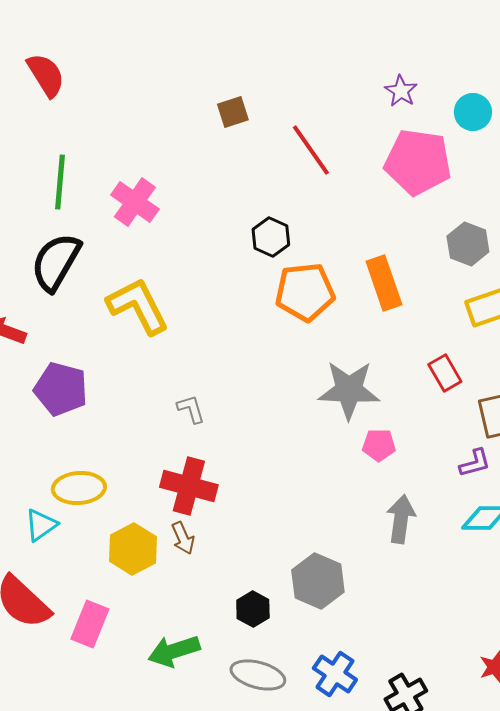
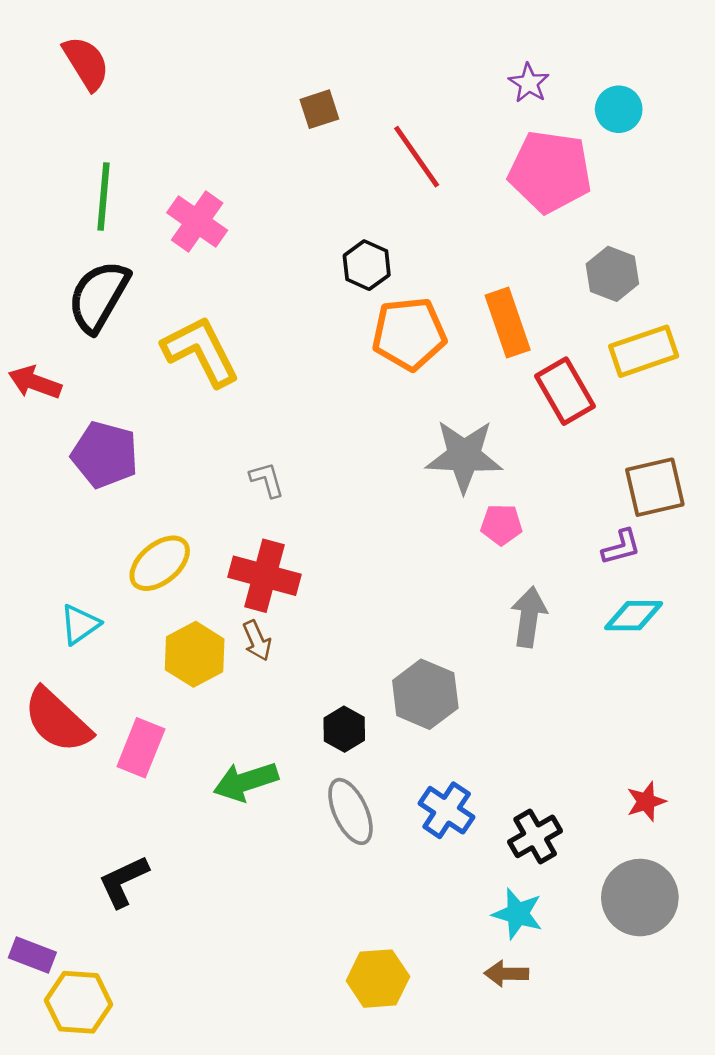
red rectangle: (445, 373) -> (565, 391), moved, size x1.4
yellow ellipse: (79, 488) -> (160, 563), moved, turned -36
gray ellipse: (258, 675) -> (350, 811), turned 50

